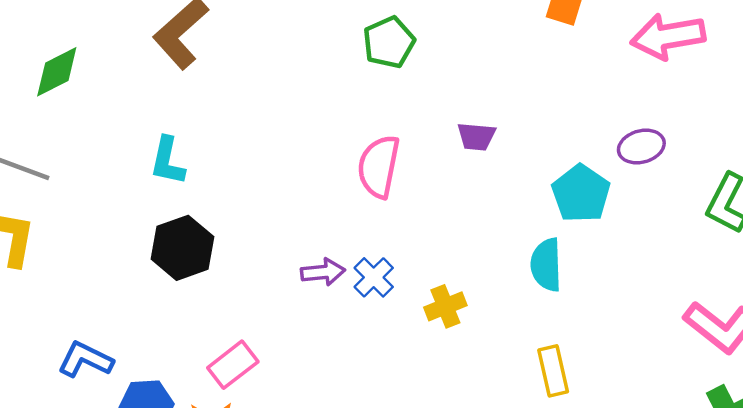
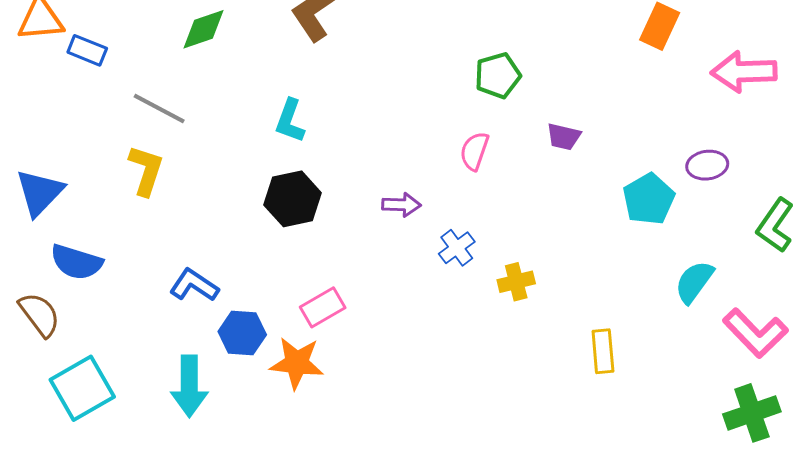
green pentagon: (389, 42) -> (498, 75), moved
pink semicircle: (379, 166) -> (474, 151), size x0.7
cyan semicircle: (546, 265) -> (694, 282), moved, turned 30
purple arrow: (323, 272) -> (401, 205), moved

